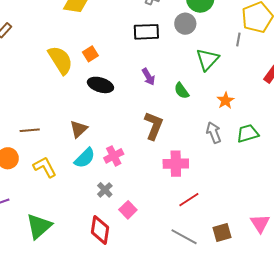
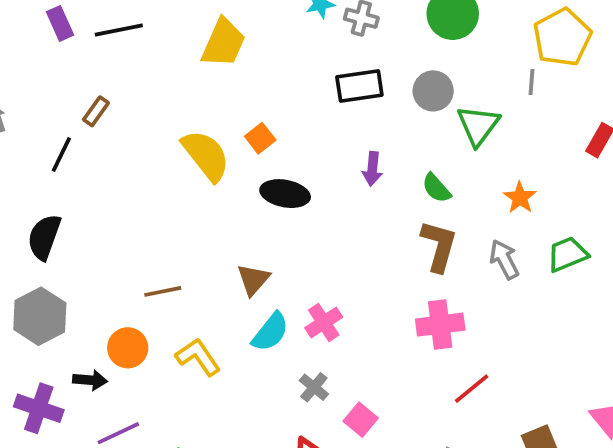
gray circle: (185, 24) -> (433, 91), moved
purple arrow: (148, 77) -> (372, 169), turned 42
brown L-shape: (154, 126) -> (439, 246), moved

